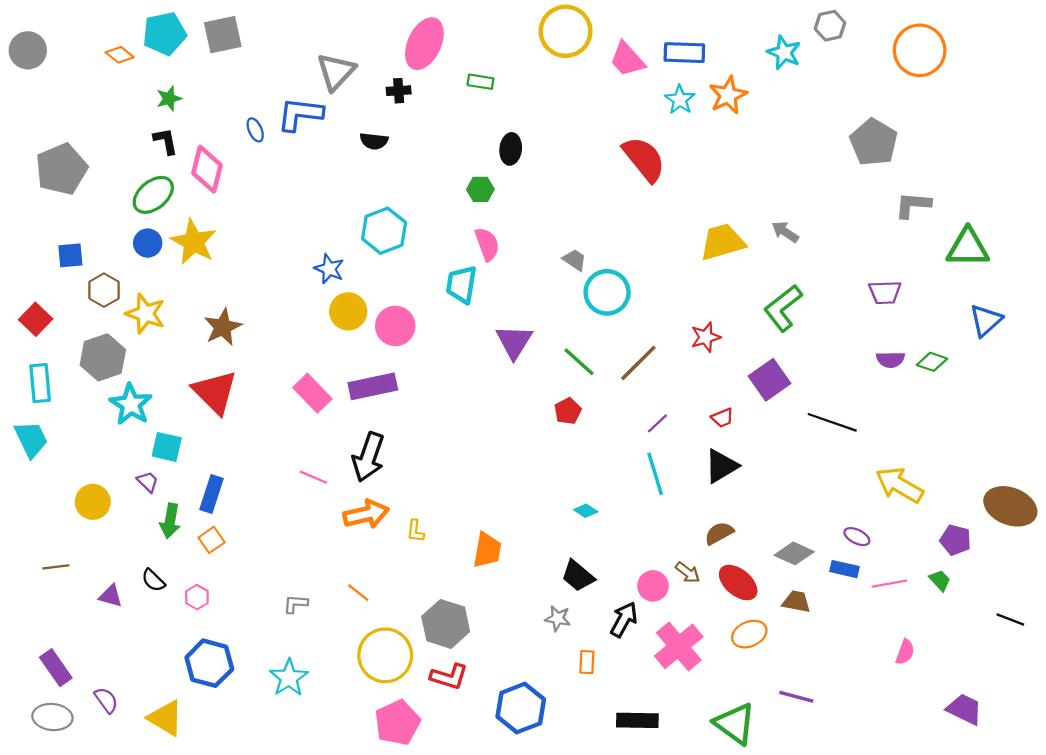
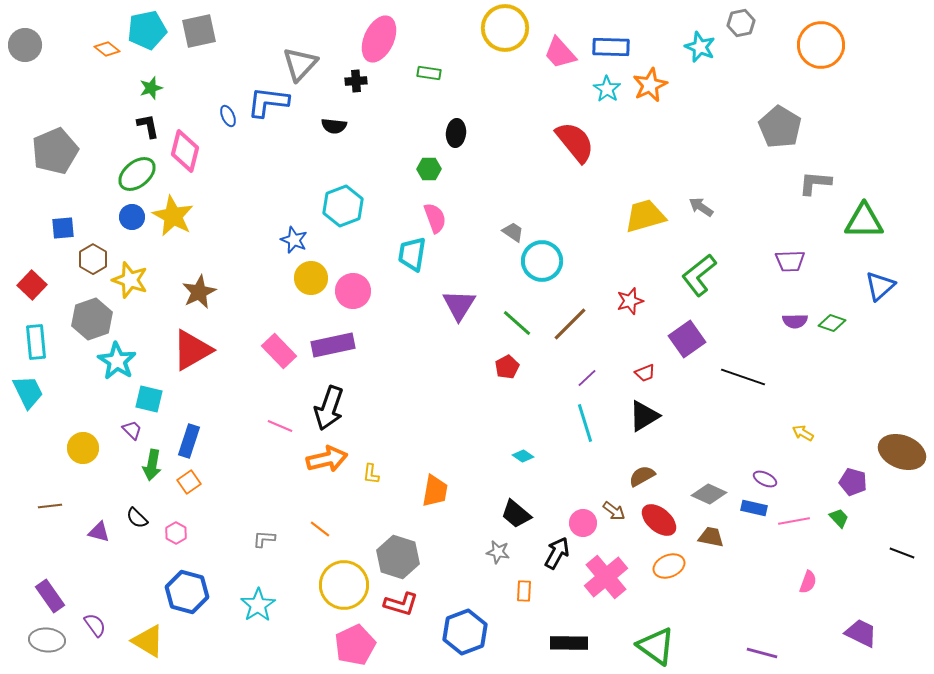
red triangle: (215, 392) -> (192, 350), turned 45
yellow arrow: (899, 485) -> (803, 433), size x0.5
purple line: (796, 697) -> (762, 653), moved

